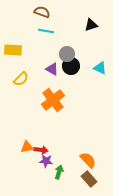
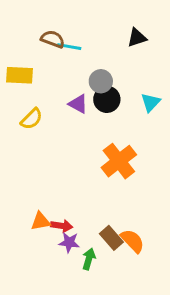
brown semicircle: (42, 12) -> (53, 39), moved
cyan triangle: (100, 68) -> (151, 102), turned 48
orange cross: (53, 100) -> (119, 161), moved
brown rectangle: (89, 179) -> (111, 238), moved

